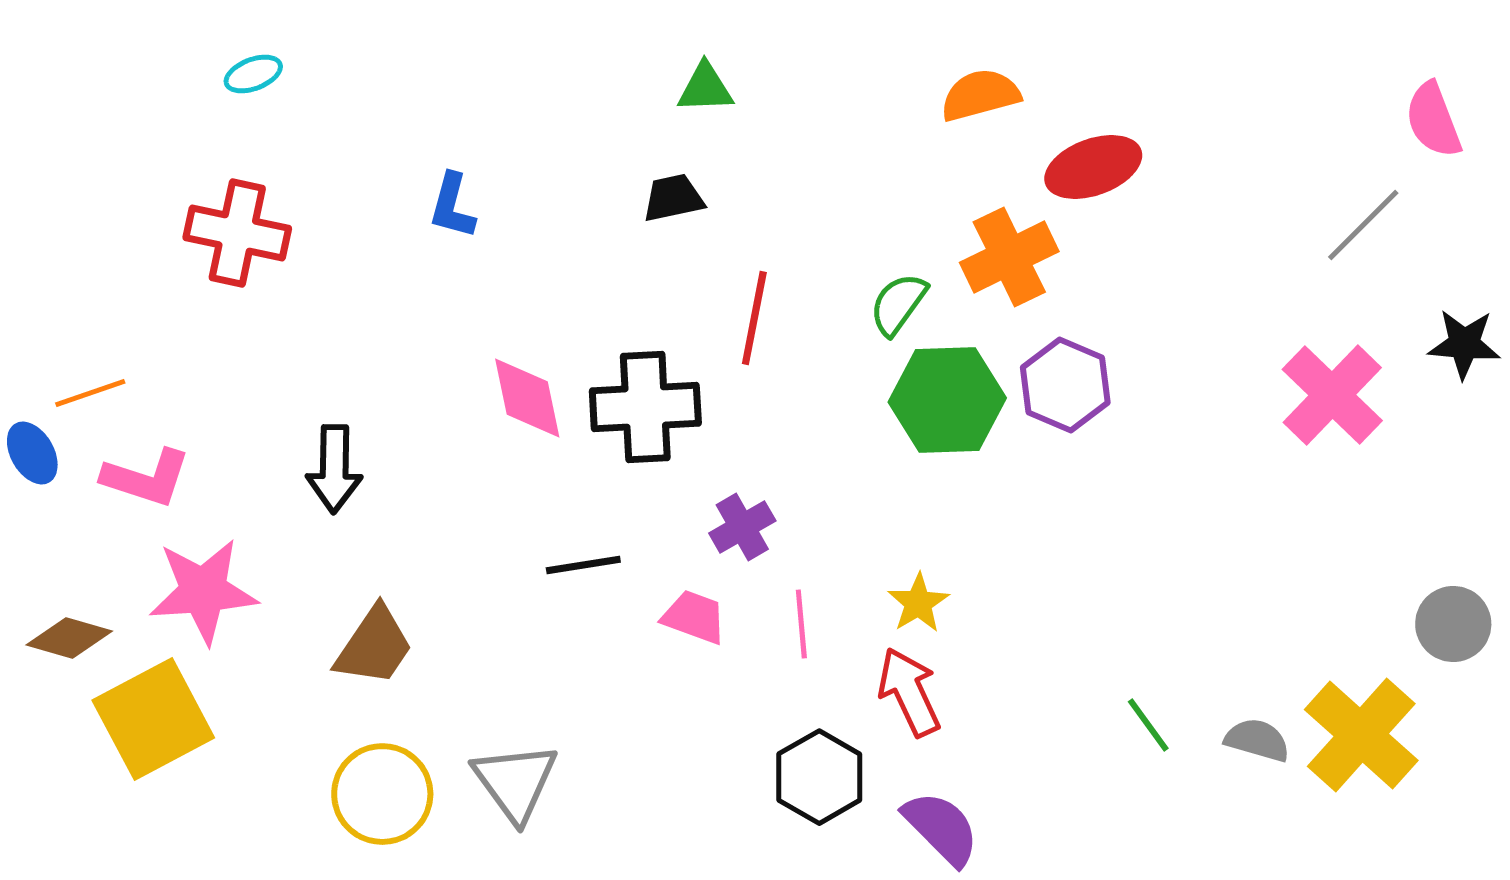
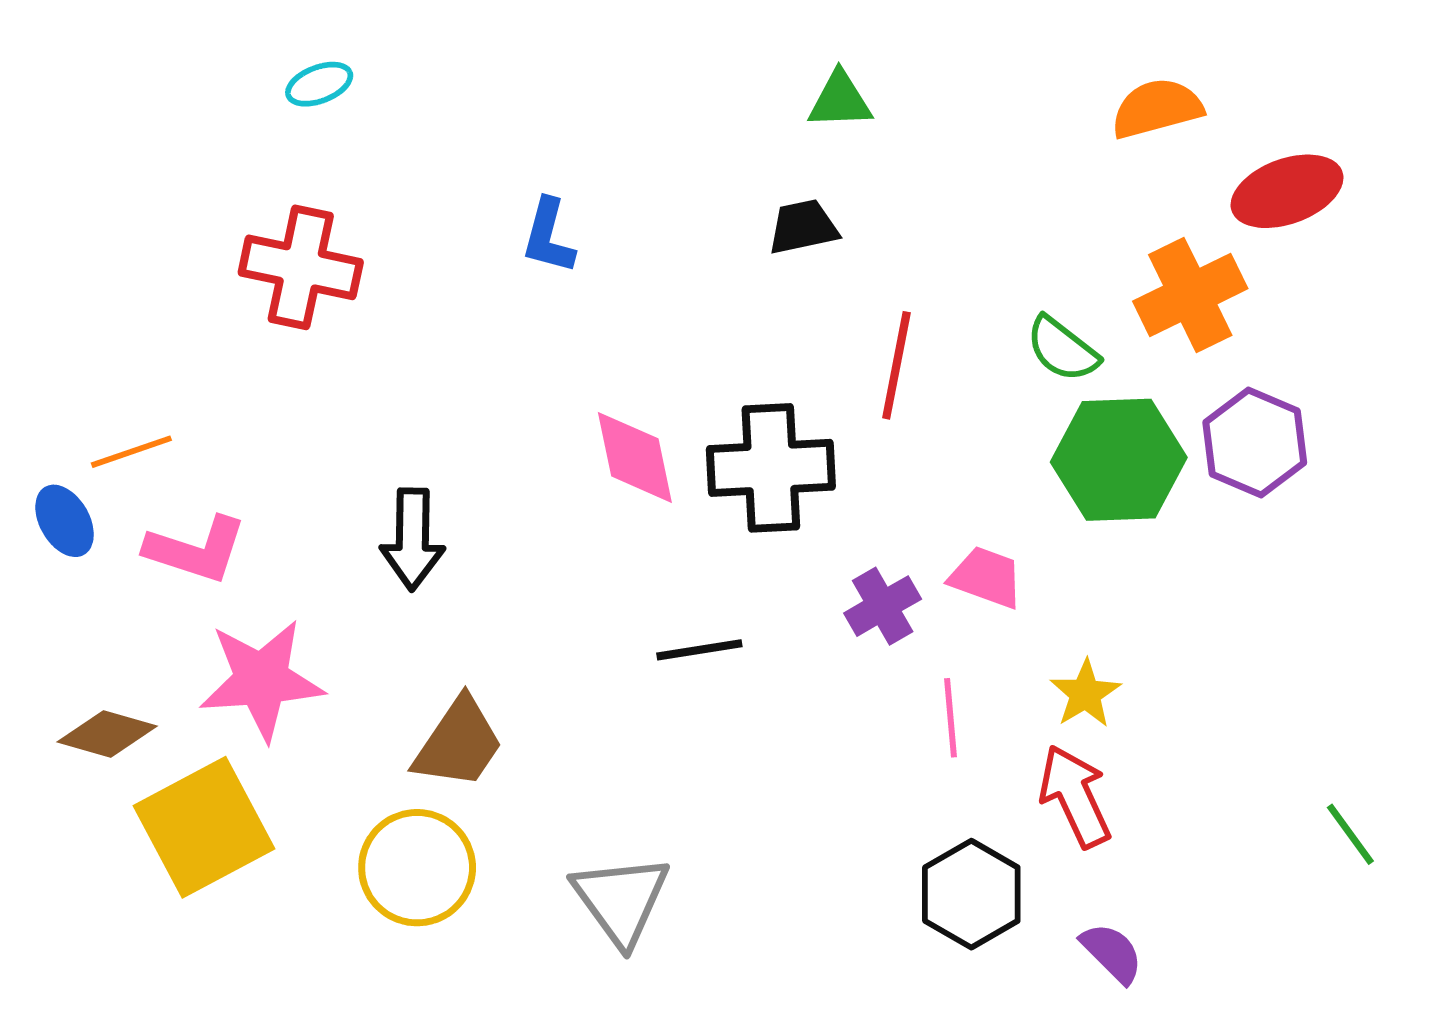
green semicircle: (898, 304) -> (1062, 349), turned -88
pink trapezoid: (694, 617) -> (986, 577), moved
yellow circle: (382, 794) -> (417, 868), moved
purple semicircle: (941, 828) -> (1112, 953), size x0.7

